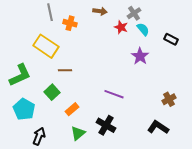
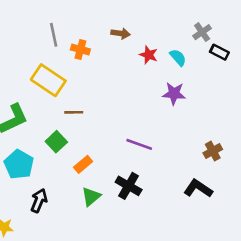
gray cross: (134, 13) -> (202, 32), moved
black rectangle: (171, 39) -> (219, 52), moved
purple star: (140, 56) -> (174, 94), turned -30

